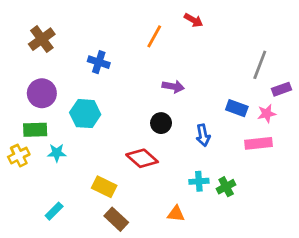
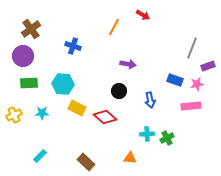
purple circle: (42, 93) -> (23, 56), moved
green rectangle: (35, 130) -> (29, 83), moved
yellow rectangle: (104, 187) -> (77, 108), moved

